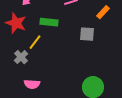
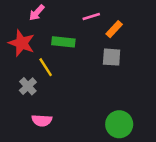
orange rectangle: (103, 12) -> (114, 29), moved
yellow line: (35, 42) -> (46, 67), turned -70

